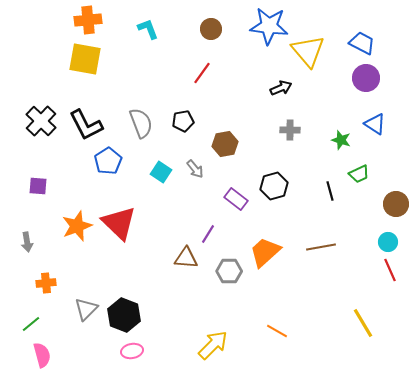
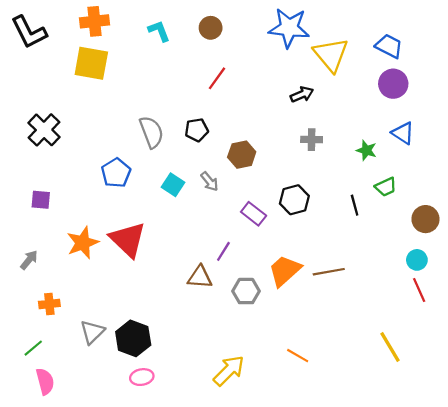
brown circle: (211, 29) -> (211, 28), moved
black L-shape: (86, 125) -> (29, 32), moved
gray arrow: (27, 242) -> (29, 260), turned -132
brown line: (321, 247) -> (329, 272), moved

